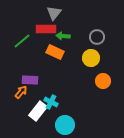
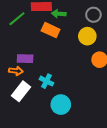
orange arrow: (21, 92) -> (16, 71), turned 56
white rectangle: (38, 111) -> (21, 91), moved

